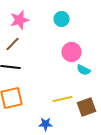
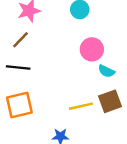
brown square: (86, 107) -> (110, 101), moved

